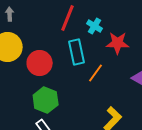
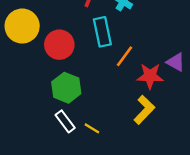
red star: (118, 43) -> (150, 76), moved

